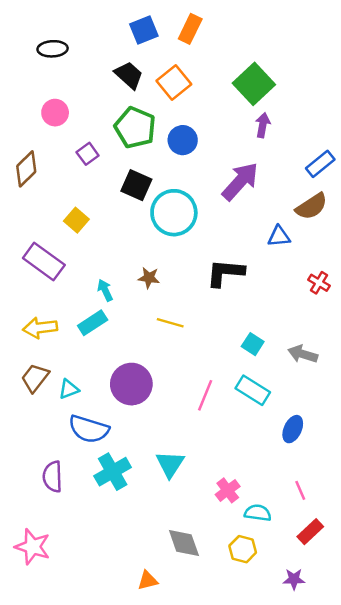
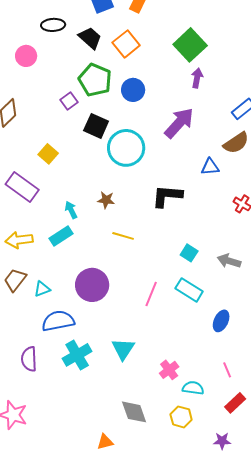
black ellipse: (53, 49) -> (53, 25), moved
pink circle: (55, 113) -> (26, 56), moved
purple square: (88, 154) -> (69, 101), moved
blue semicircle: (89, 429) -> (58, 321), turned 152

